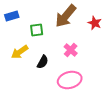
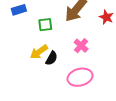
yellow arrow: (20, 52) -> (39, 52), moved

